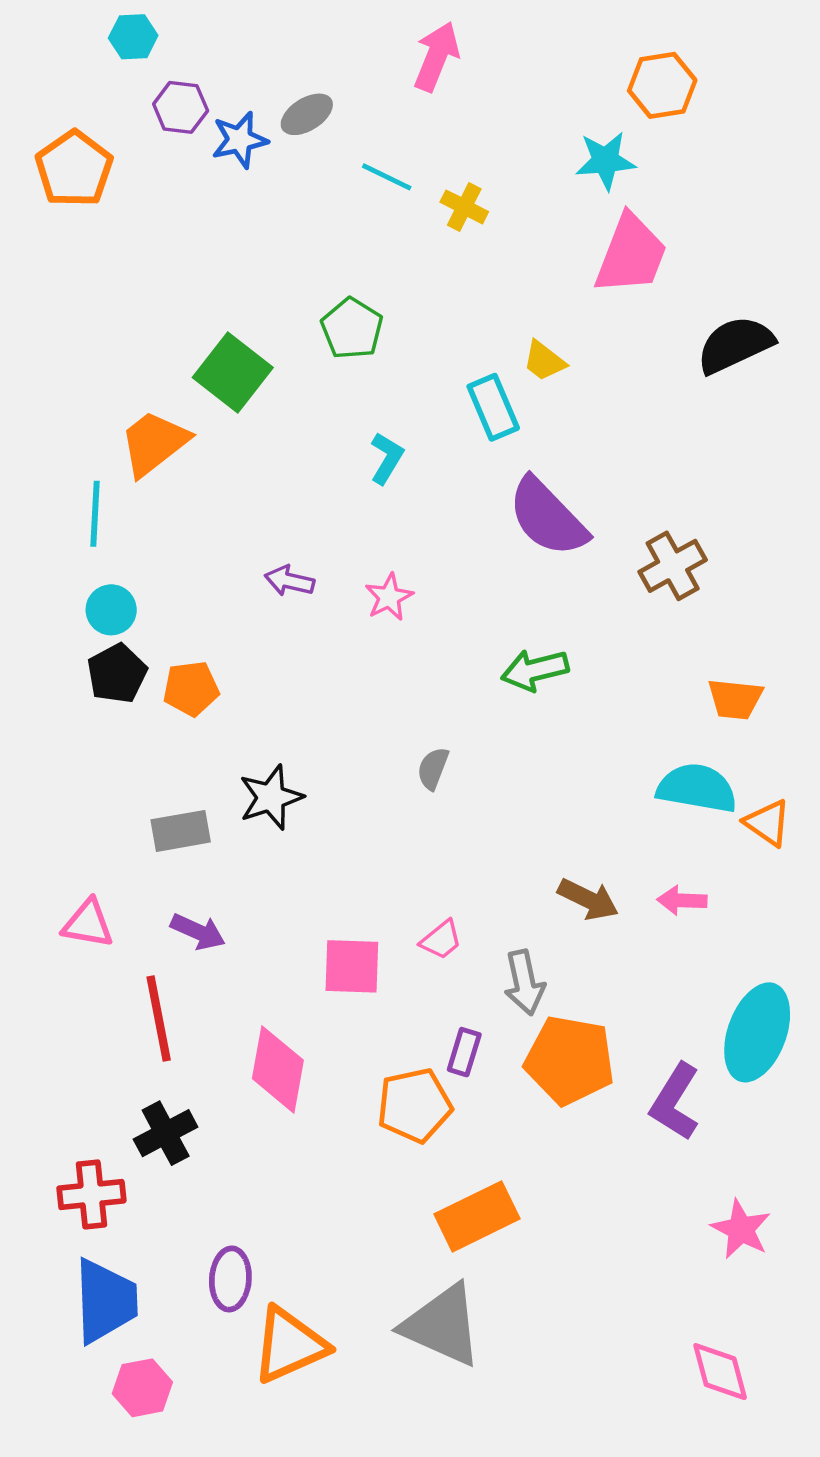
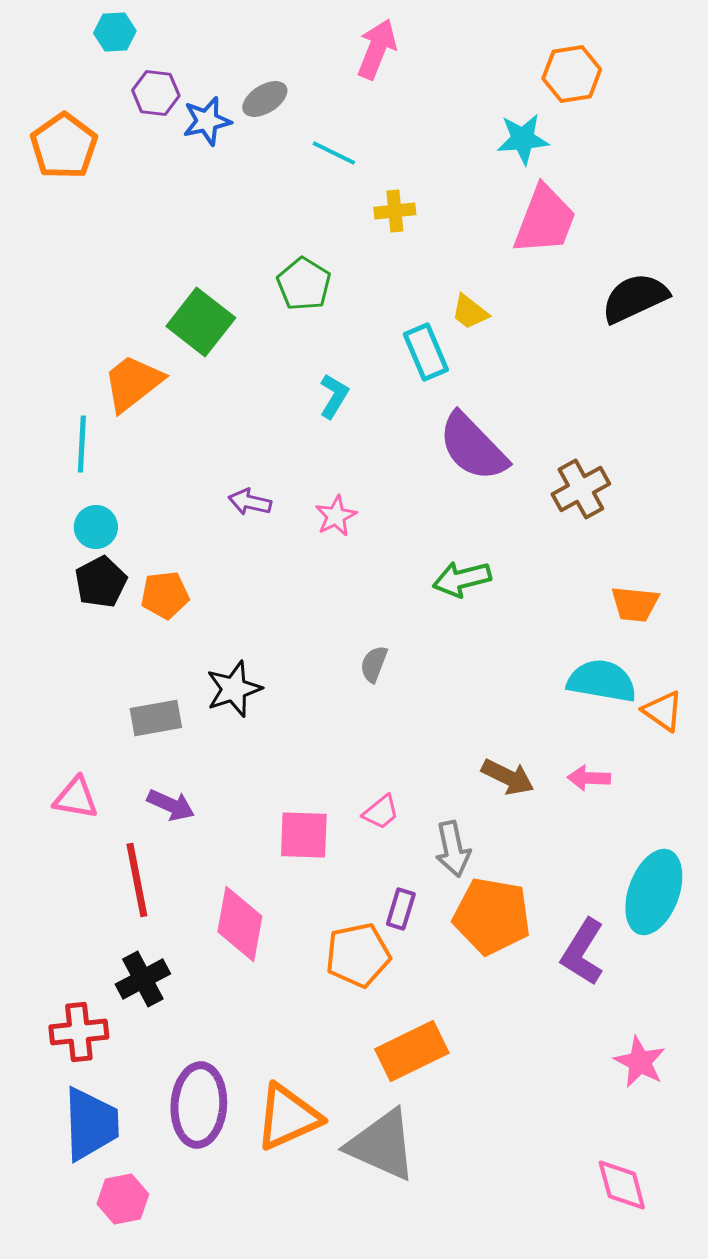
yellow cross: (464, 207) -> (395, 211), moved, turned -33
purple ellipse: (230, 1279) -> (199, 1105), size x1.5
orange triangle: (289, 1345) -> (288, 1117), moved

